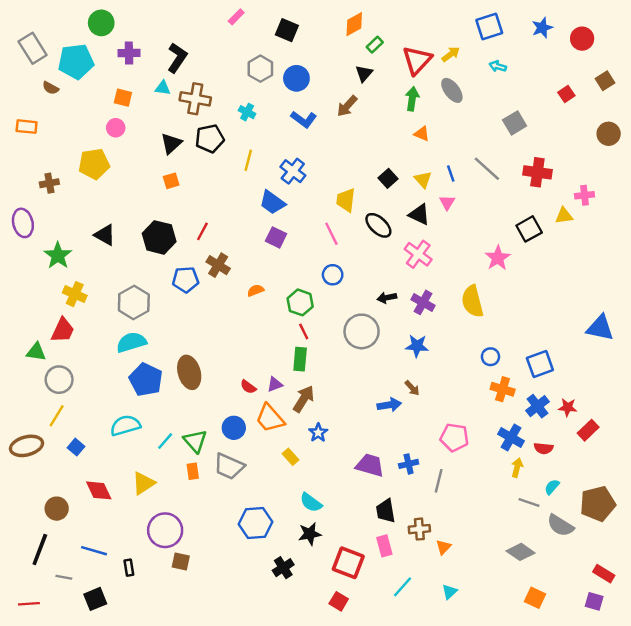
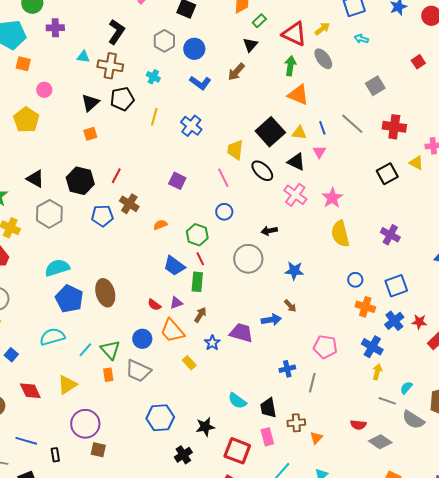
black L-shape: (177, 58) -> (116, 32), moved
red triangle: (417, 60) -> (294, 34), turned -48
orange square: (123, 98) -> (23, 64), moved
orange triangle: (422, 134) -> (298, 95), size x1.6
yellow pentagon: (94, 164) -> (26, 120), turned -30
black square: (388, 178) -> (270, 132), size x1.8
yellow triangle: (423, 180) -> (299, 133), turned -42
blue trapezoid: (272, 202) -> (174, 266), moved
yellow triangle: (564, 216) -> (416, 163), turned 35
pink star: (498, 258) -> (332, 198), moved
gray hexagon: (134, 302) -> (49, 214), moved
purple cross: (423, 302) -> (390, 235), moved
brown arrow: (304, 399) -> (200, 315), size x0.7
red semicircle: (544, 448) -> (358, 425), moved
purple trapezoid: (370, 465) -> (241, 333), moved
cyan semicircle: (311, 503) -> (237, 401), moved

